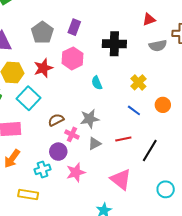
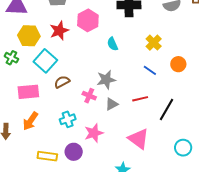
brown semicircle: (56, 120) -> (62, 82), moved
purple circle: (58, 152) -> (74, 152), moved
cyan cross: (43, 169) -> (68, 119), moved

